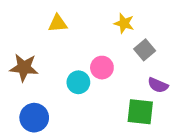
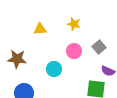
yellow star: (124, 23) -> (74, 24), moved
pink circle: (102, 68) -> (74, 51), moved

